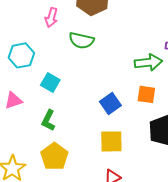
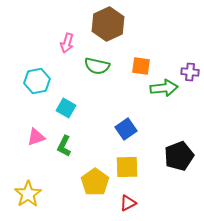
orange square: (146, 94) -> (141, 66), moved
pink triangle: (13, 100) -> (36, 137), moved
yellow pentagon: (54, 156) -> (95, 182), moved

